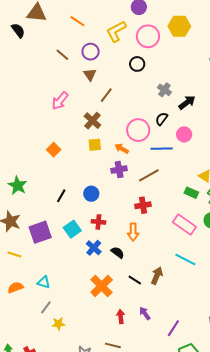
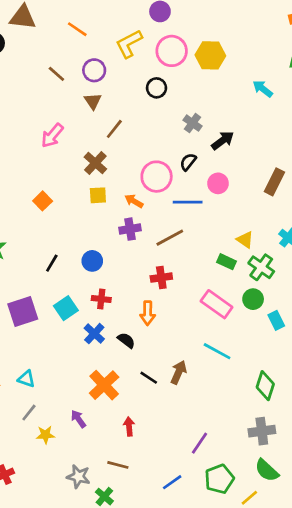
yellow hexagon: (179, 26) -> (210, 55), moved
purple arrow: (145, 313) -> (78, 419), moved

